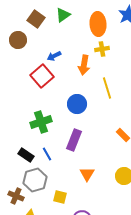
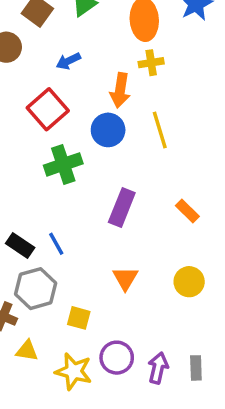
blue arrow: (54, 56) -> (68, 61), moved
blue circle: (77, 104) -> (108, 130), moved
green cross: (41, 122) -> (63, 164), moved
purple rectangle: (74, 140) -> (122, 208), moved

